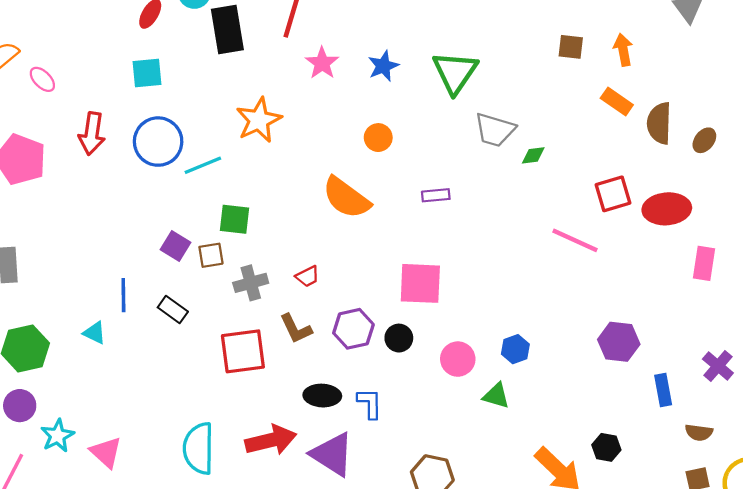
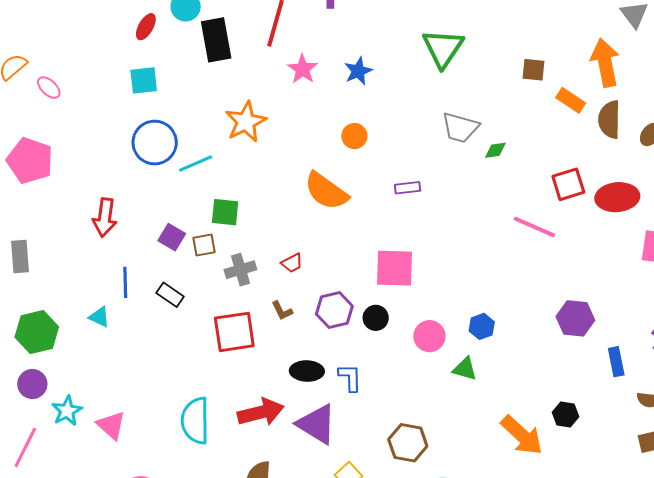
brown square: (571, 47) -> (533, 70), moved
orange arrow: (623, 50) -> (605, 63), moved, size x1.6
green triangle: (455, 72) -> (443, 48), moved
red arrow: (92, 134) -> (105, 217), moved
brown L-shape: (296, 329) -> (282, 311), size x0.7

